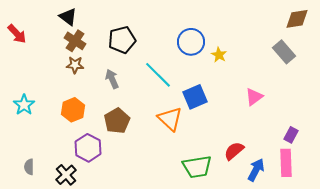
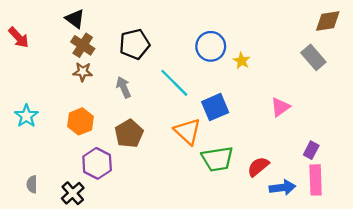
purple rectangle: (291, 135) -> (311, 150), moved
green trapezoid: (197, 167) -> (217, 159), moved
blue arrow: (256, 170) -> (282, 188), turned 55

